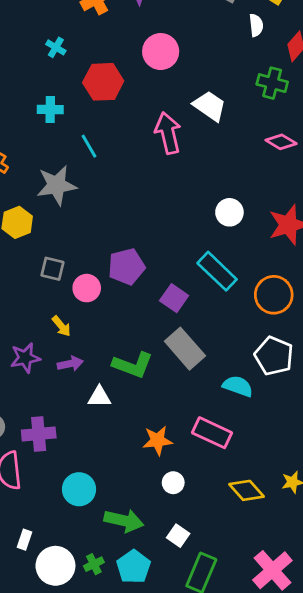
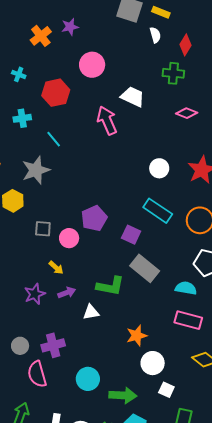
pink rectangle: (212, 433) -> (188, 320), moved
white circle: (173, 483) -> (153, 363), size x1.5
white square: (178, 536) -> (166, 390), moved

